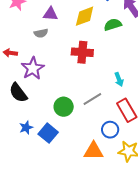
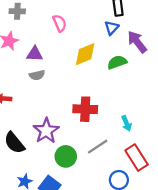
purple triangle: (50, 14) -> (35, 54), moved
red cross: (82, 52) -> (85, 109), moved
purple star: (33, 68) -> (46, 131), moved

